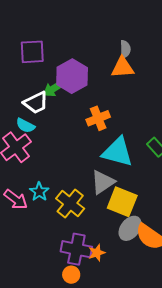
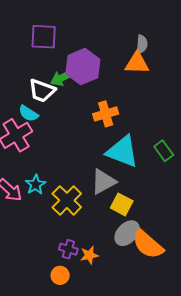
white trapezoid: (36, 103) -> (42, 91), turned 40
yellow square: (122, 202) -> (122, 204), size x0.7
purple cross: (76, 249) -> (68, 249), size x0.6

